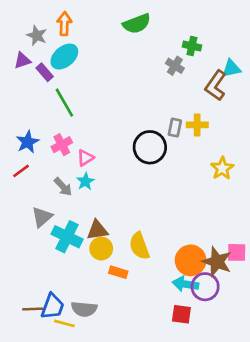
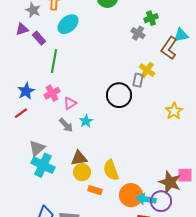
green cross: (192, 46) -> (151, 18), turned -32
cyan ellipse: (64, 57) -> (68, 24), moved
green line: (64, 103) -> (54, 61), turned 40
yellow cross: (197, 125) -> (147, 70), moved, turned 35
cyan star: (85, 181) -> (86, 121), moved
gray arrow: (63, 187) -> (66, 125), moved
cyan cross: (67, 237) -> (43, 165), moved
orange circle: (191, 260) -> (131, 195), moved

